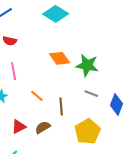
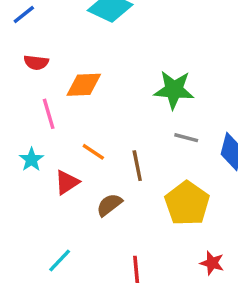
orange diamond: (60, 58) -> (84, 85), moved, turned -50
red triangle: (19, 127) -> (67, 182), moved

